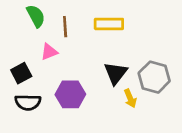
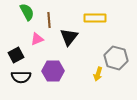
yellow rectangle: (109, 24) -> (95, 18), moved
black triangle: (116, 73) -> (69, 37), moved
yellow arrow: (130, 98) -> (98, 74), turned 40

